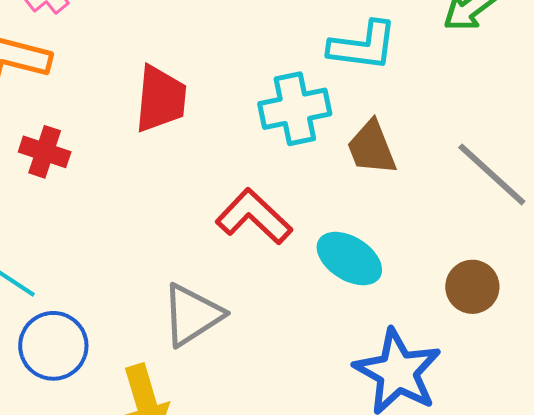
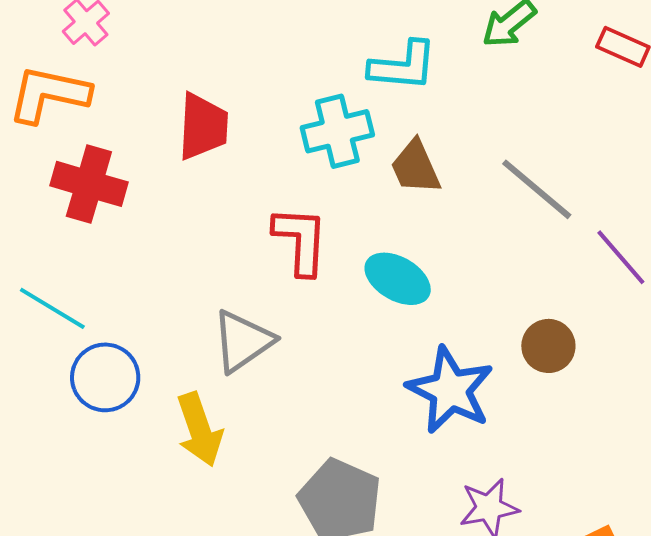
red cross: (45, 152) -> (89, 184), size x1.5
red L-shape: (254, 217) -> (301, 241), turned 52
brown circle: (472, 287) -> (548, 346), moved

